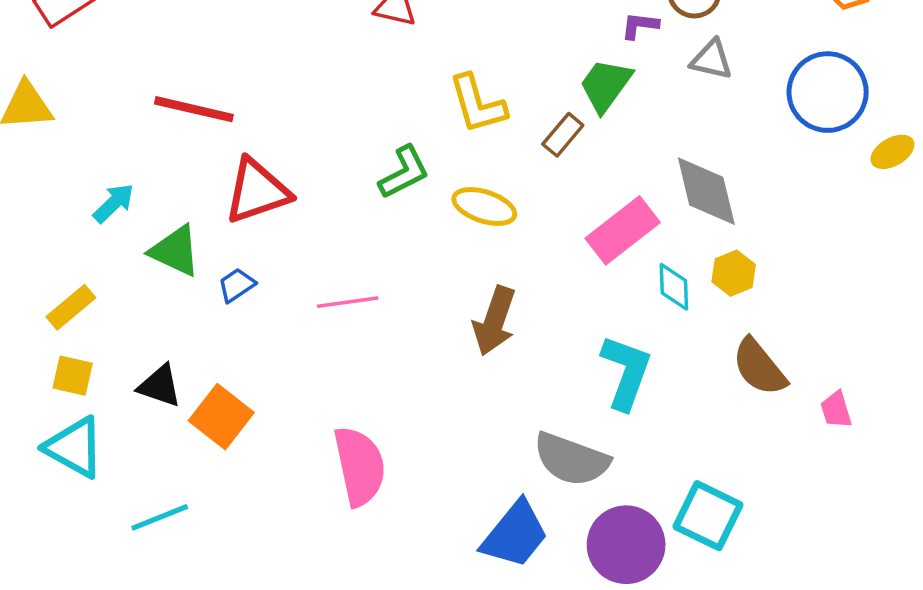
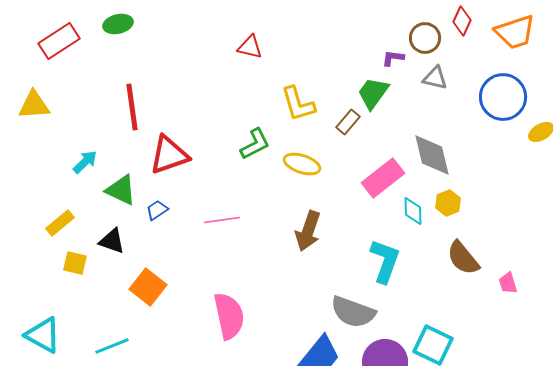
red line: (194, 109) -> (132, 107), turned 69
yellow square: (73, 376) -> (75, 263), moved
black triangle: (160, 386) -> (112, 241), moved
cyan triangle: (74, 447) -> (43, 335), moved

